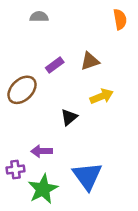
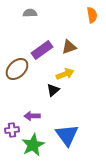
purple rectangle: (55, 65) -> (42, 50), size x1.5
yellow arrow: (102, 96) -> (65, 74), moved

